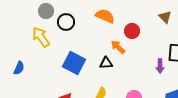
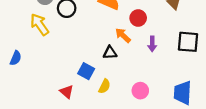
blue square: (74, 63) -> (86, 71), moved, size x0.7
purple arrow: (160, 66) -> (152, 44), moved

